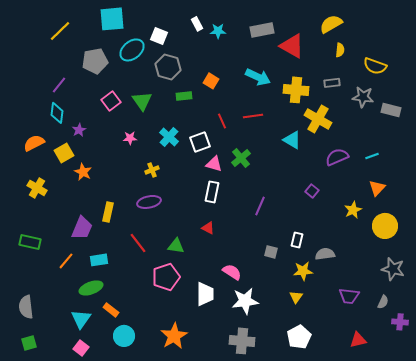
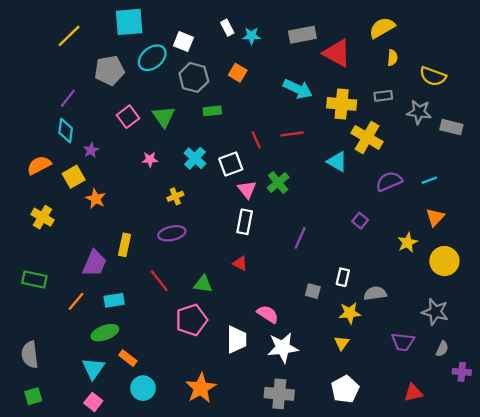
orange square: (211, 81) -> (238, 73), moved
pink triangle: (214, 164) -> (247, 189), turned 36
gray star: (393, 269) -> (435, 312), moved

